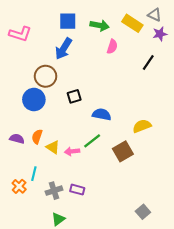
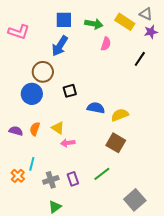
yellow semicircle: (142, 126) -> (120, 115), moved
green line: (92, 141) -> (102, 174), moved
yellow triangle: (53, 147) -> (58, 128), moved
brown square: (123, 151) -> (116, 143), turned -30
purple rectangle: (77, 190) -> (73, 179), turned 56
gray square: (143, 212) -> (135, 200), size x1.5

